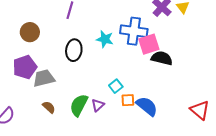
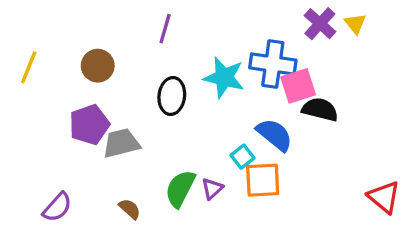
cyan star: (105, 39) -> (224, 77), size x1.4
orange square: (128, 100) -> (263, 180), size x1.6
blue semicircle: (147, 106) -> (275, 135), moved
brown semicircle: (49, 107) -> (130, 209), moved

